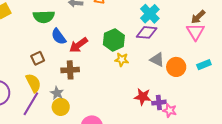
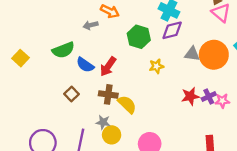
green hexagon: (114, 40) -> (139, 37), moved
orange circle: (176, 67) -> (214, 55), size x1.4
brown cross: (70, 70) -> (108, 94), turned 30
yellow semicircle: (33, 83) -> (127, 104), moved

